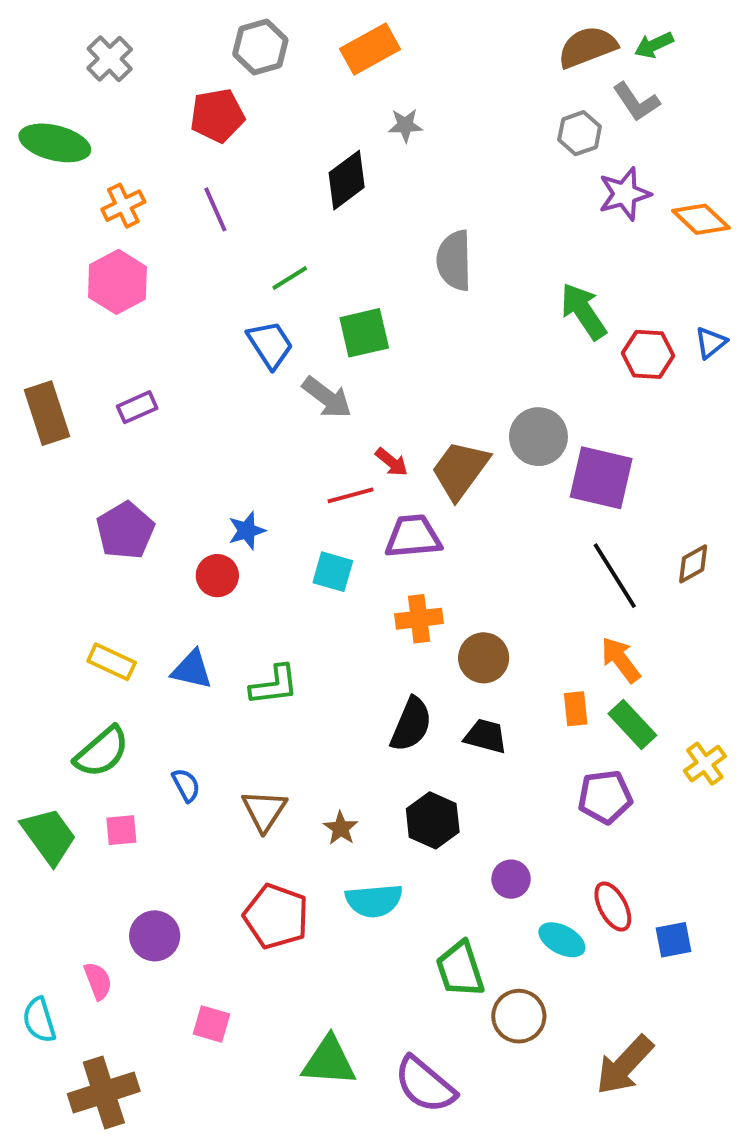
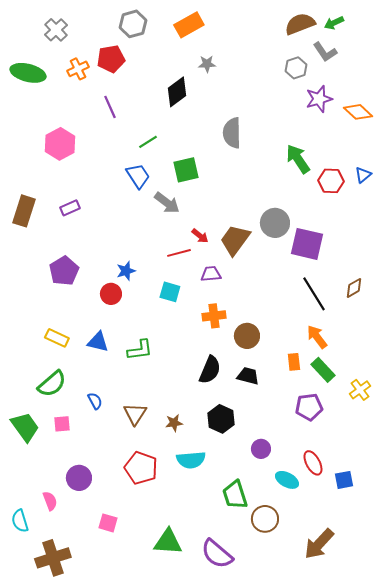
orange cross: (123, 206) -> (78, 69), moved
brown rectangle: (47, 413) -> (24, 211), turned 36
purple trapezoid: (413, 536) -> (211, 274), size x0.7
brown star: (341, 828) -> (174, 423), turned 30

